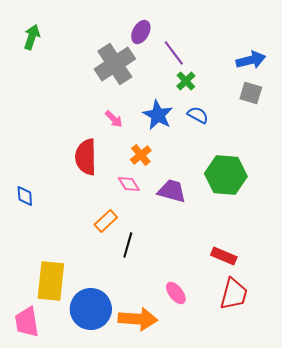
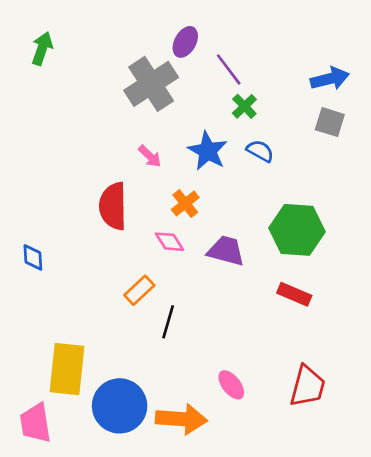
red rectangle: (224, 256) -> (294, 294), moved

